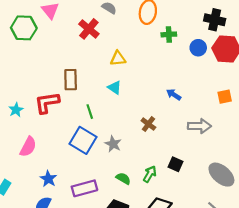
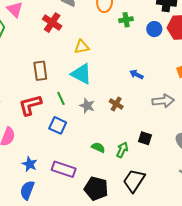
cyan triangle: (114, 88) -> (81, 74), size x1.6
red L-shape: (47, 103) -> (30, 105), moved
blue square: (83, 140) -> (58, 125), size x0.7
gray star: (113, 144) -> (87, 106), moved
green semicircle: (123, 178) -> (98, 147), moved
purple rectangle: (84, 188) -> (64, 169), turned 40

